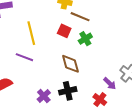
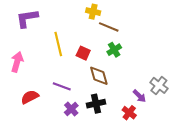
red square: (64, 31) -> (83, 53), moved
purple line: (24, 57) -> (62, 86), moved

